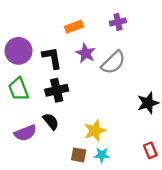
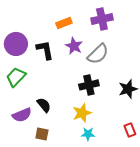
purple cross: (118, 22) -> (102, 19), size x1.5
green trapezoid: (19, 89) -> (16, 77), turned 65
black cross: (57, 90) -> (89, 85), moved
brown square: (79, 155) -> (42, 134), moved

